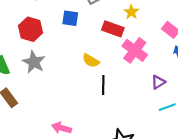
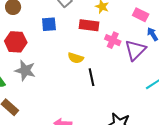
pink cross: (135, 50) -> (113, 40), size x0.7
purple triangle: (158, 82) -> (135, 50), moved, size x1.6

